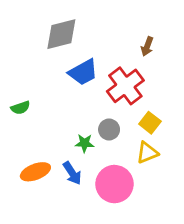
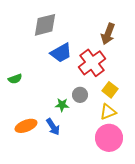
brown arrow: (147, 46) -> (108, 34), size x1.5
pink circle: (114, 184) -> (109, 138), moved

